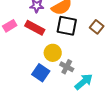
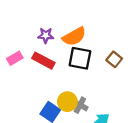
yellow circle: (53, 53) -> (67, 102), moved

